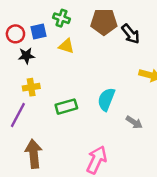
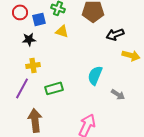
red circle: (15, 34) -> (20, 12), moved
black arrow: (130, 34) -> (115, 34), moved, turned 108
green rectangle: (66, 107) -> (54, 88), moved

